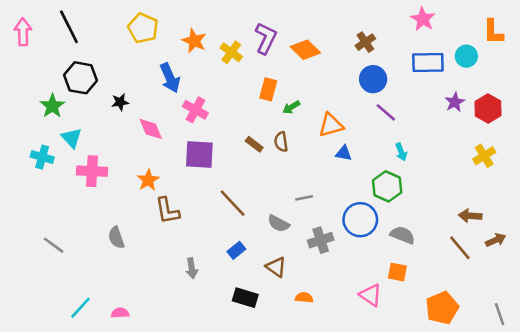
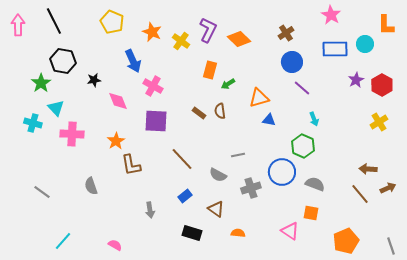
pink semicircle: (120, 313) -> (115, 245), moved, turned 32

